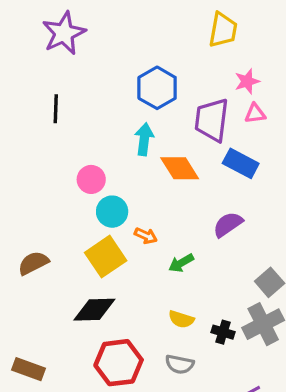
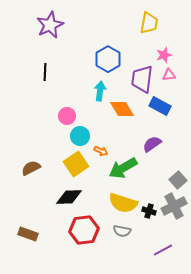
green arrow: (181, 263) -> (123, 168), size x1.8
yellow semicircle: (181, 319) -> (123, 203), size x1.8

